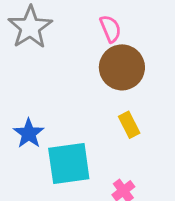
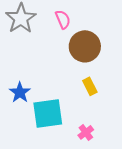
pink semicircle: (110, 29) -> (63, 19), moved

